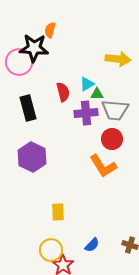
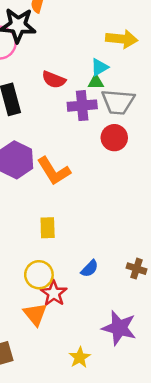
cyan triangle: (87, 84) -> (99, 67), moved
red semicircle: (63, 92) -> (54, 80), turned 126
orange L-shape: (103, 166) -> (54, 171), moved

